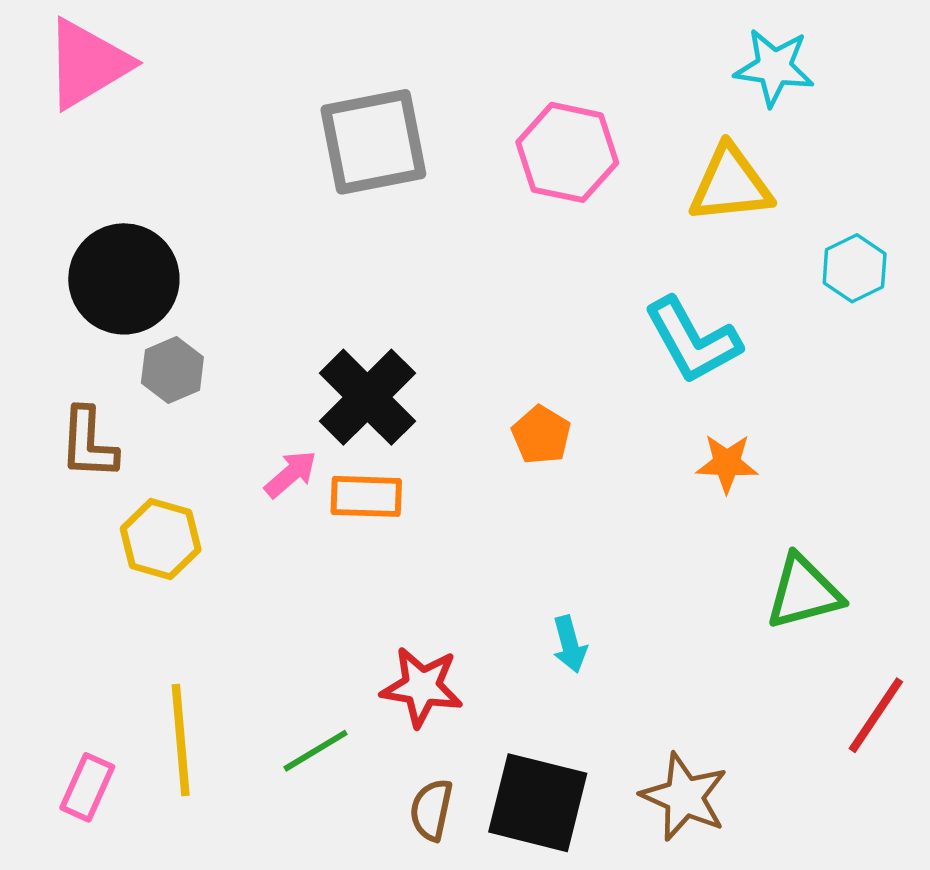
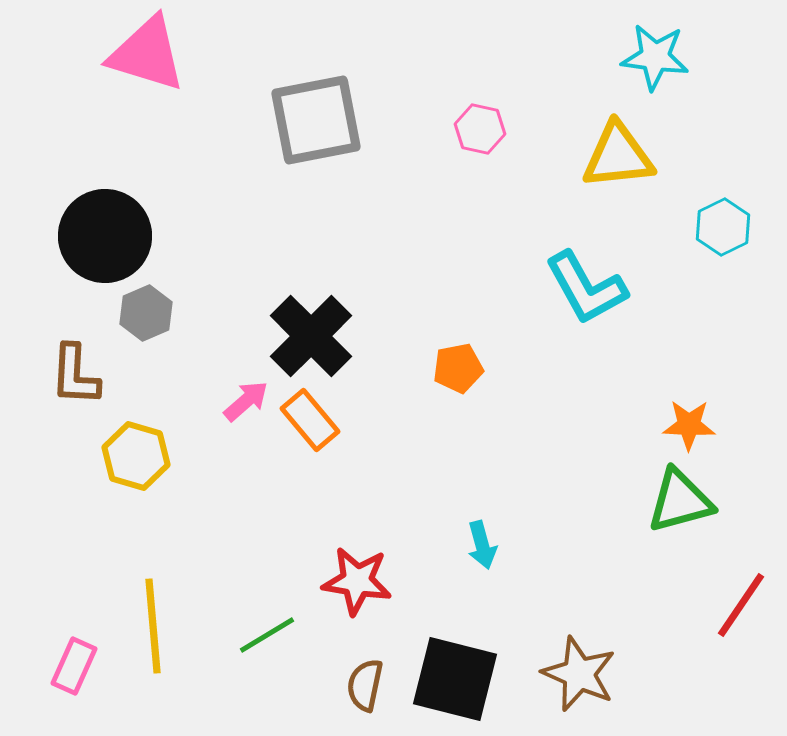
pink triangle: (87, 64) -> (147, 54), moved, turned 48
pink hexagon: (567, 152) -> (480, 129), size x0.6
orange pentagon: (541, 435) -> (458, 368), turned 30
orange star: (727, 463) -> (689, 425), moved
orange rectangle: (366, 496) -> (310, 420), turned 48

